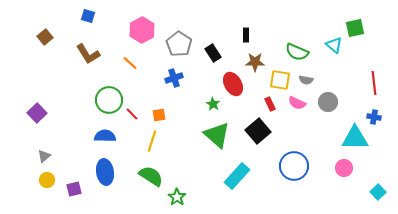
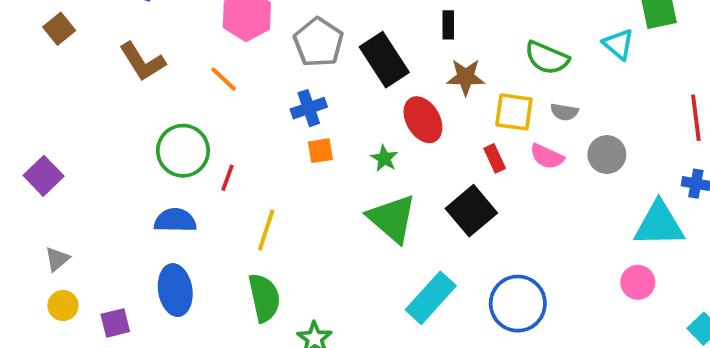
black rectangle: (213, 53) -> (384, 60), size x1.5
red line: (132, 114) -> (227, 178), turned 64
orange square: (159, 115) -> (320, 151), moved
blue circle: (294, 166) -> (518, 304), moved
green semicircle: (151, 176) -> (264, 298), turned 45

